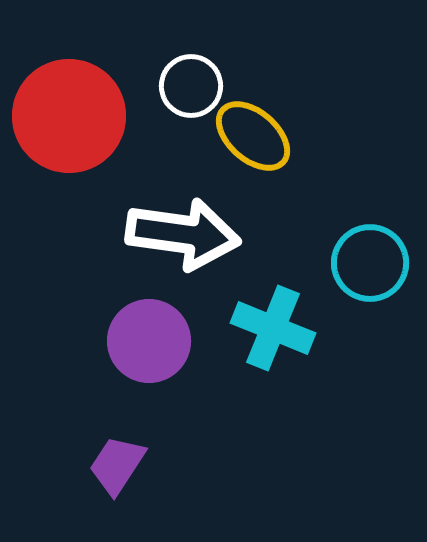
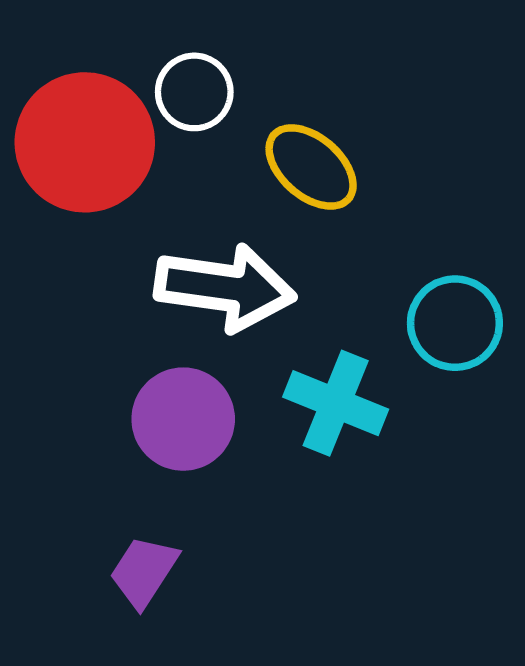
white circle: (191, 86) -> (194, 92), moved

